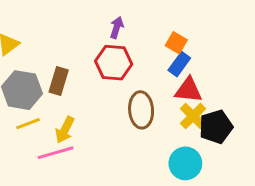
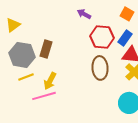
purple arrow: (117, 27) -> (84, 14), turned -80
orange square: (176, 43) -> (127, 14), moved
red hexagon: (114, 63) -> (102, 37), moved

